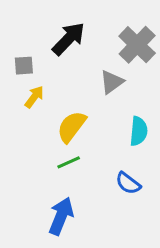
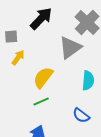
gray triangle: (112, 82) -> (70, 48), size x1.4

